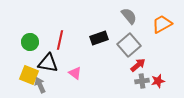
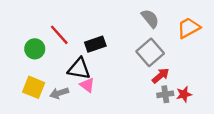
black rectangle: (99, 38) -> (95, 44), moved
red line: (60, 40) -> (59, 35), moved, turned -54
black triangle: (48, 63) -> (79, 69), moved
gray arrow: (40, 85) -> (59, 93), moved, turned -84

